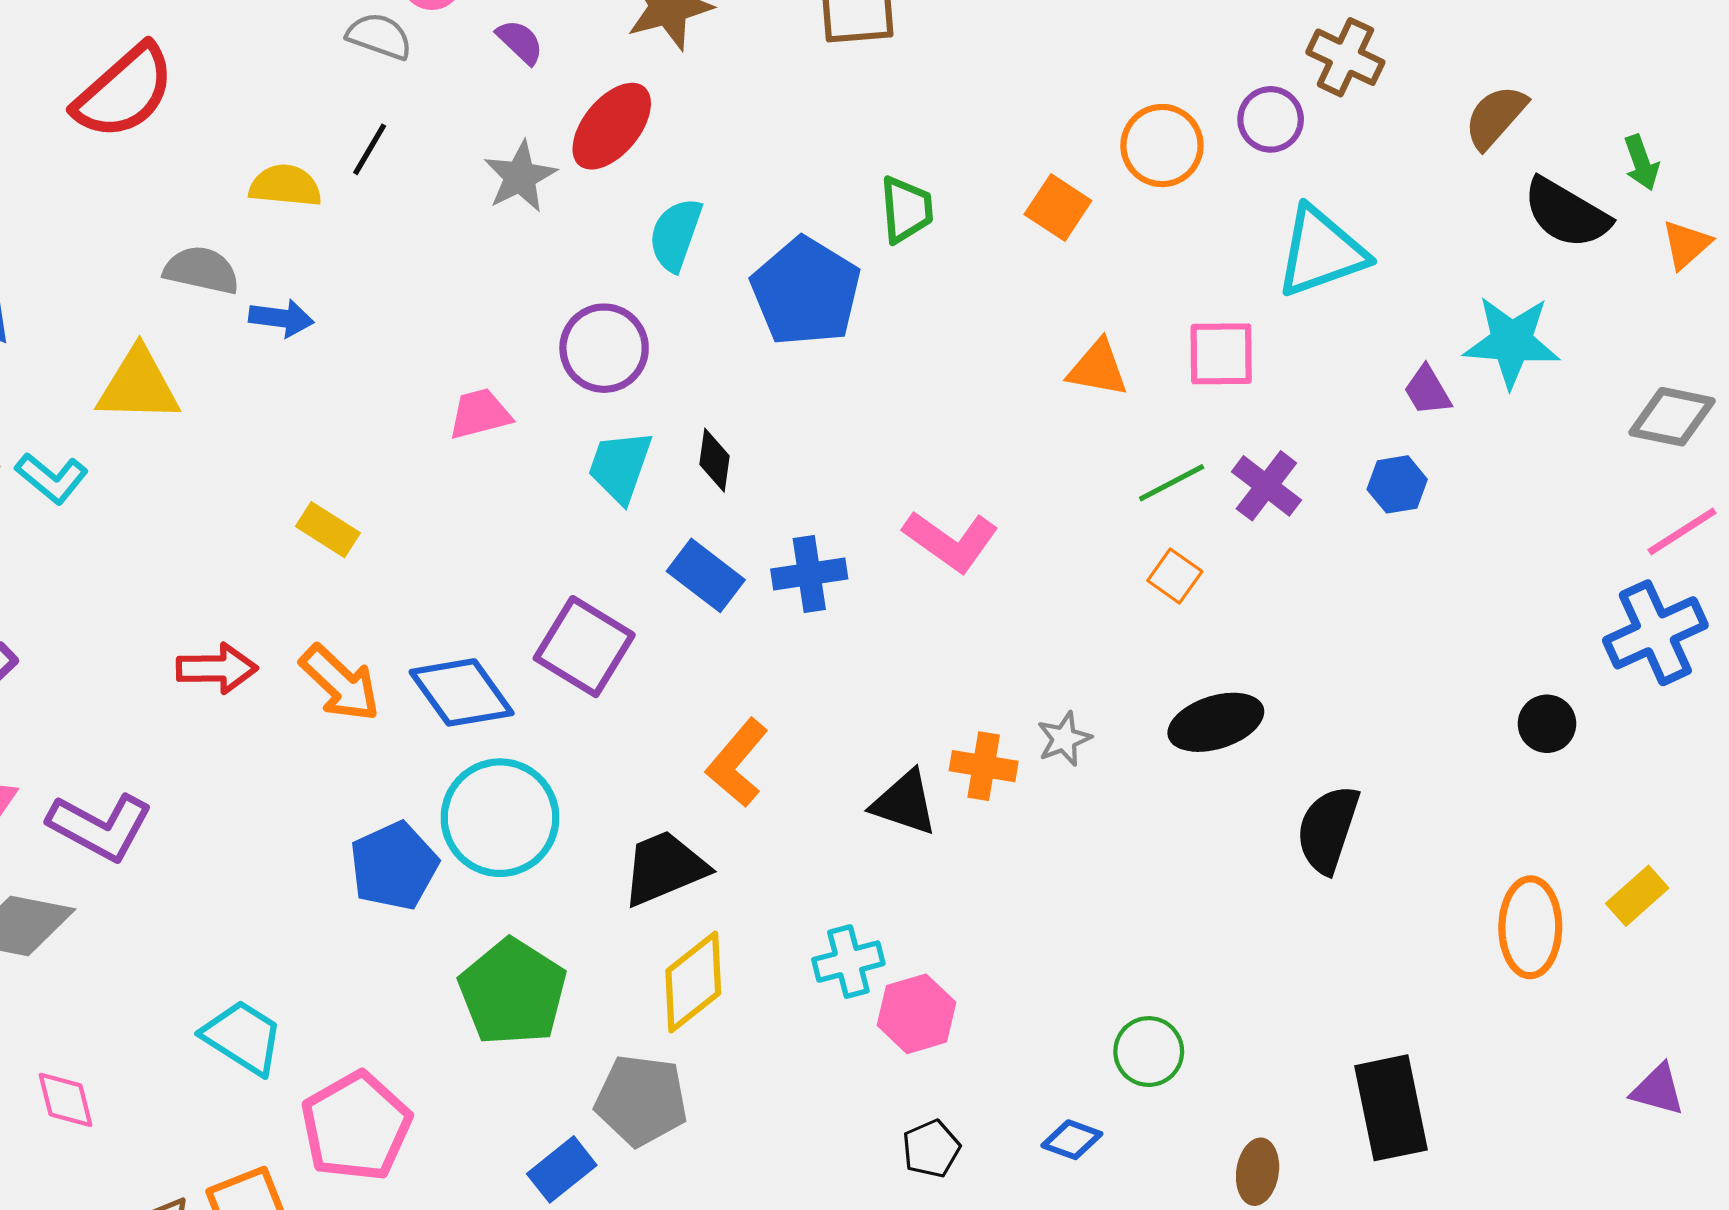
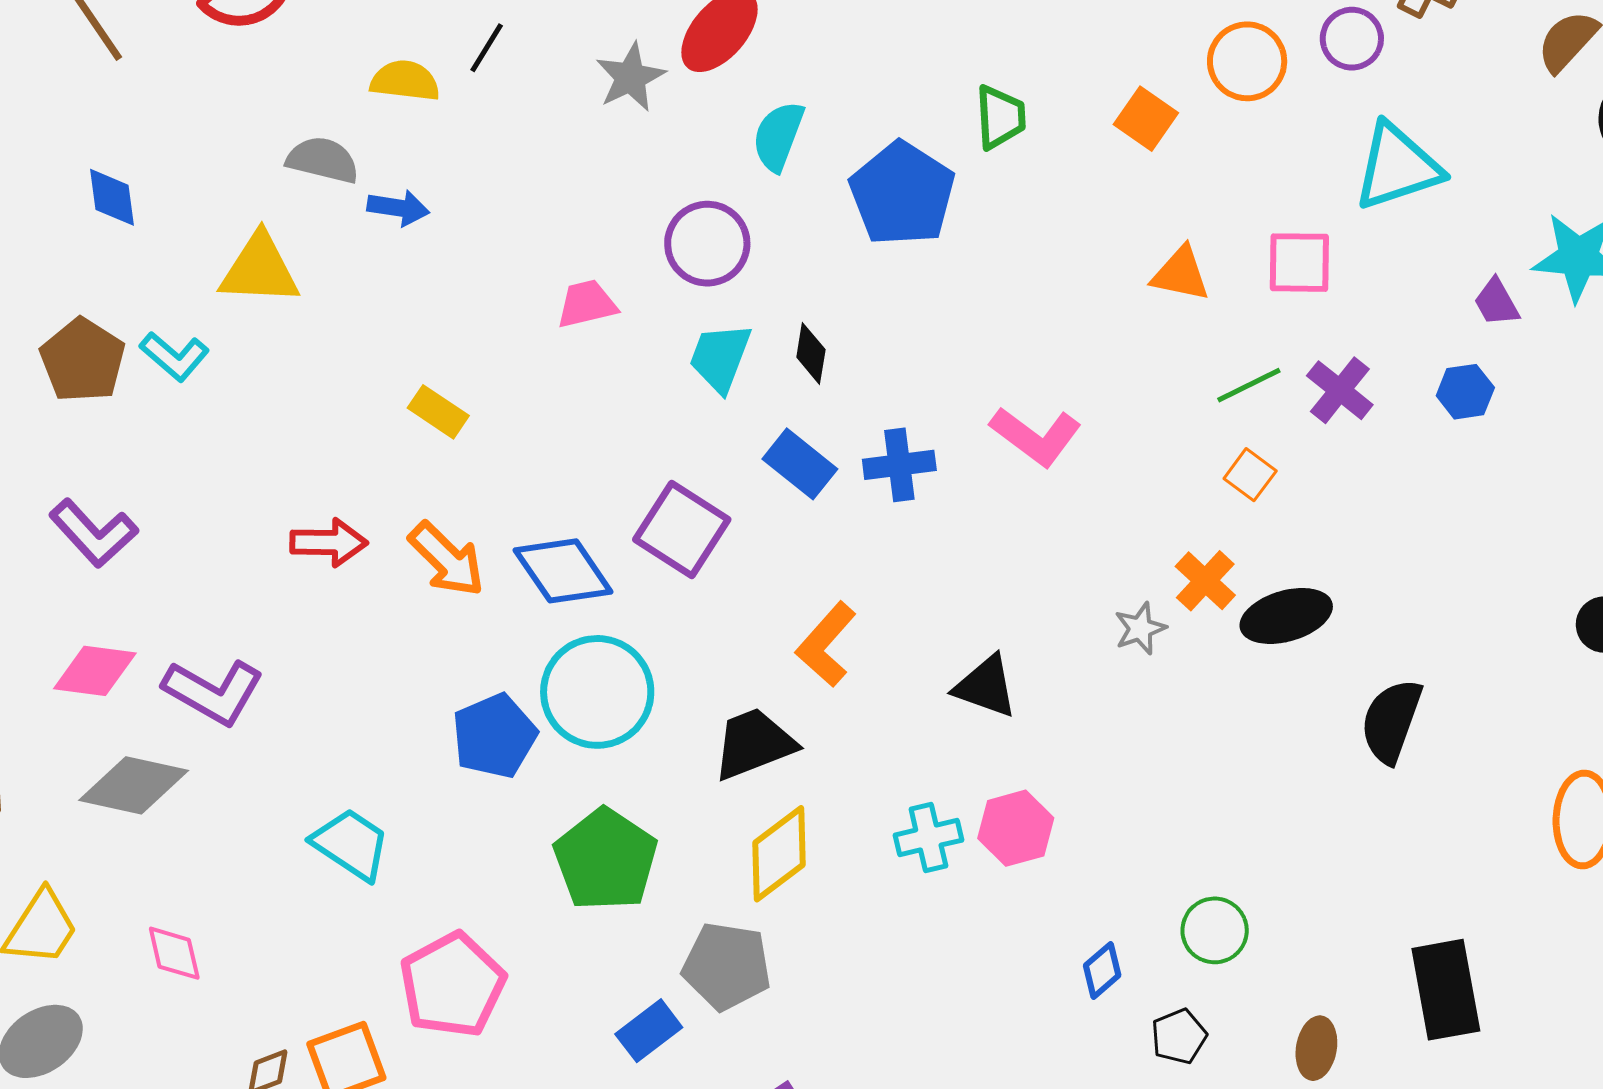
orange cross: (984, 766) -> (1205, 581), moved, turned 32
pink hexagon: (916, 1014) -> (1016, 828), moved
cyan trapezoid: (243, 1037) -> (351, 844), moved
blue diamond: (1072, 1140) -> (1102, 970), moved, turned -62
black pentagon: (931, 1149) -> (1179, 1036), moved

